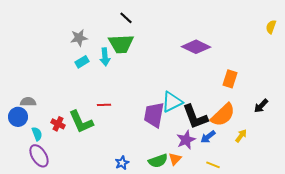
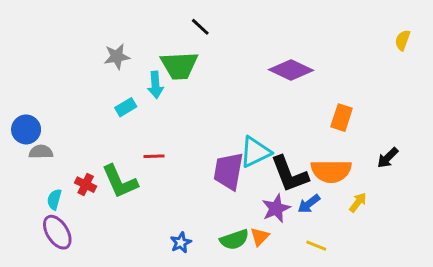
black line: (126, 18) -> (200, 27), moved
cyan rectangle: (82, 62) -> (126, 107), moved
orange semicircle: (223, 115) -> (331, 171), turned 44
blue circle: (18, 117) -> (26, 129), moved
cyan semicircle: (37, 134) -> (54, 199), turned -144

